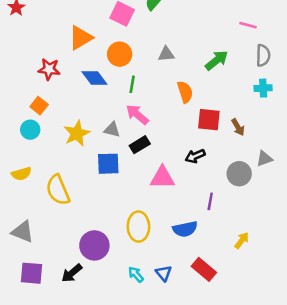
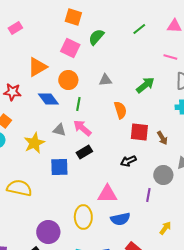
gray triangle: (112, 130) -> (59, 130), moved
pink triangle: (162, 177) -> (107, 194), moved
yellow semicircle: (58, 190) -> (19, 188), turned 125
purple line: (210, 201) -> (148, 195), moved

